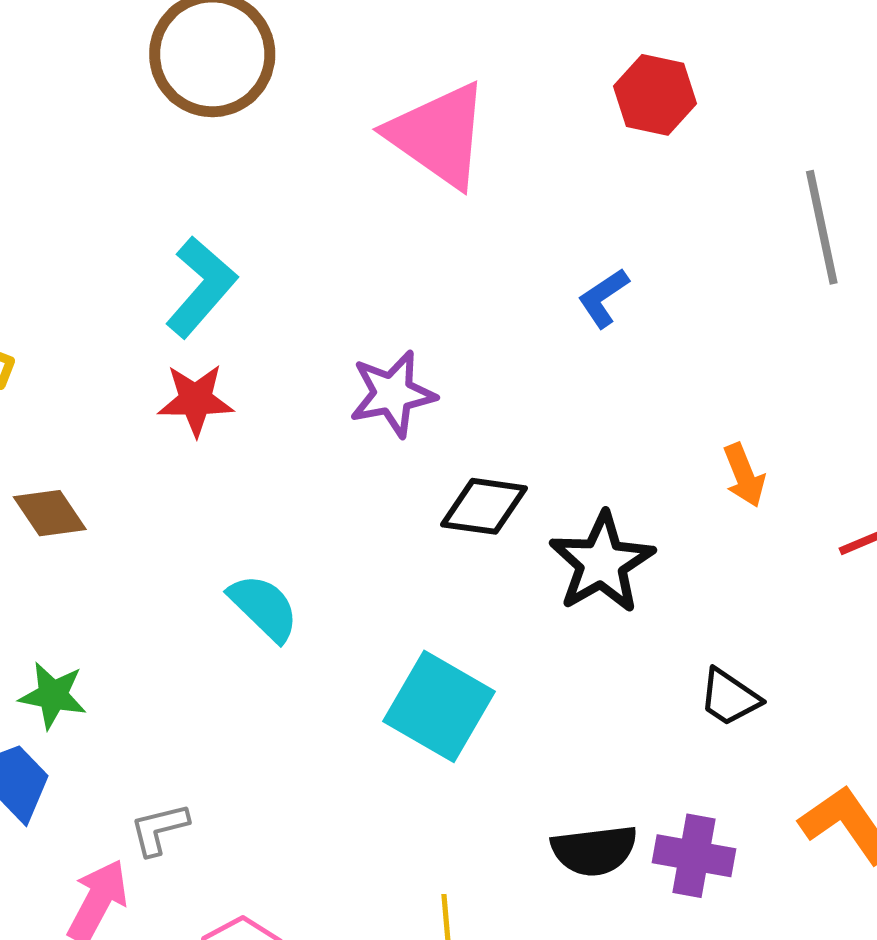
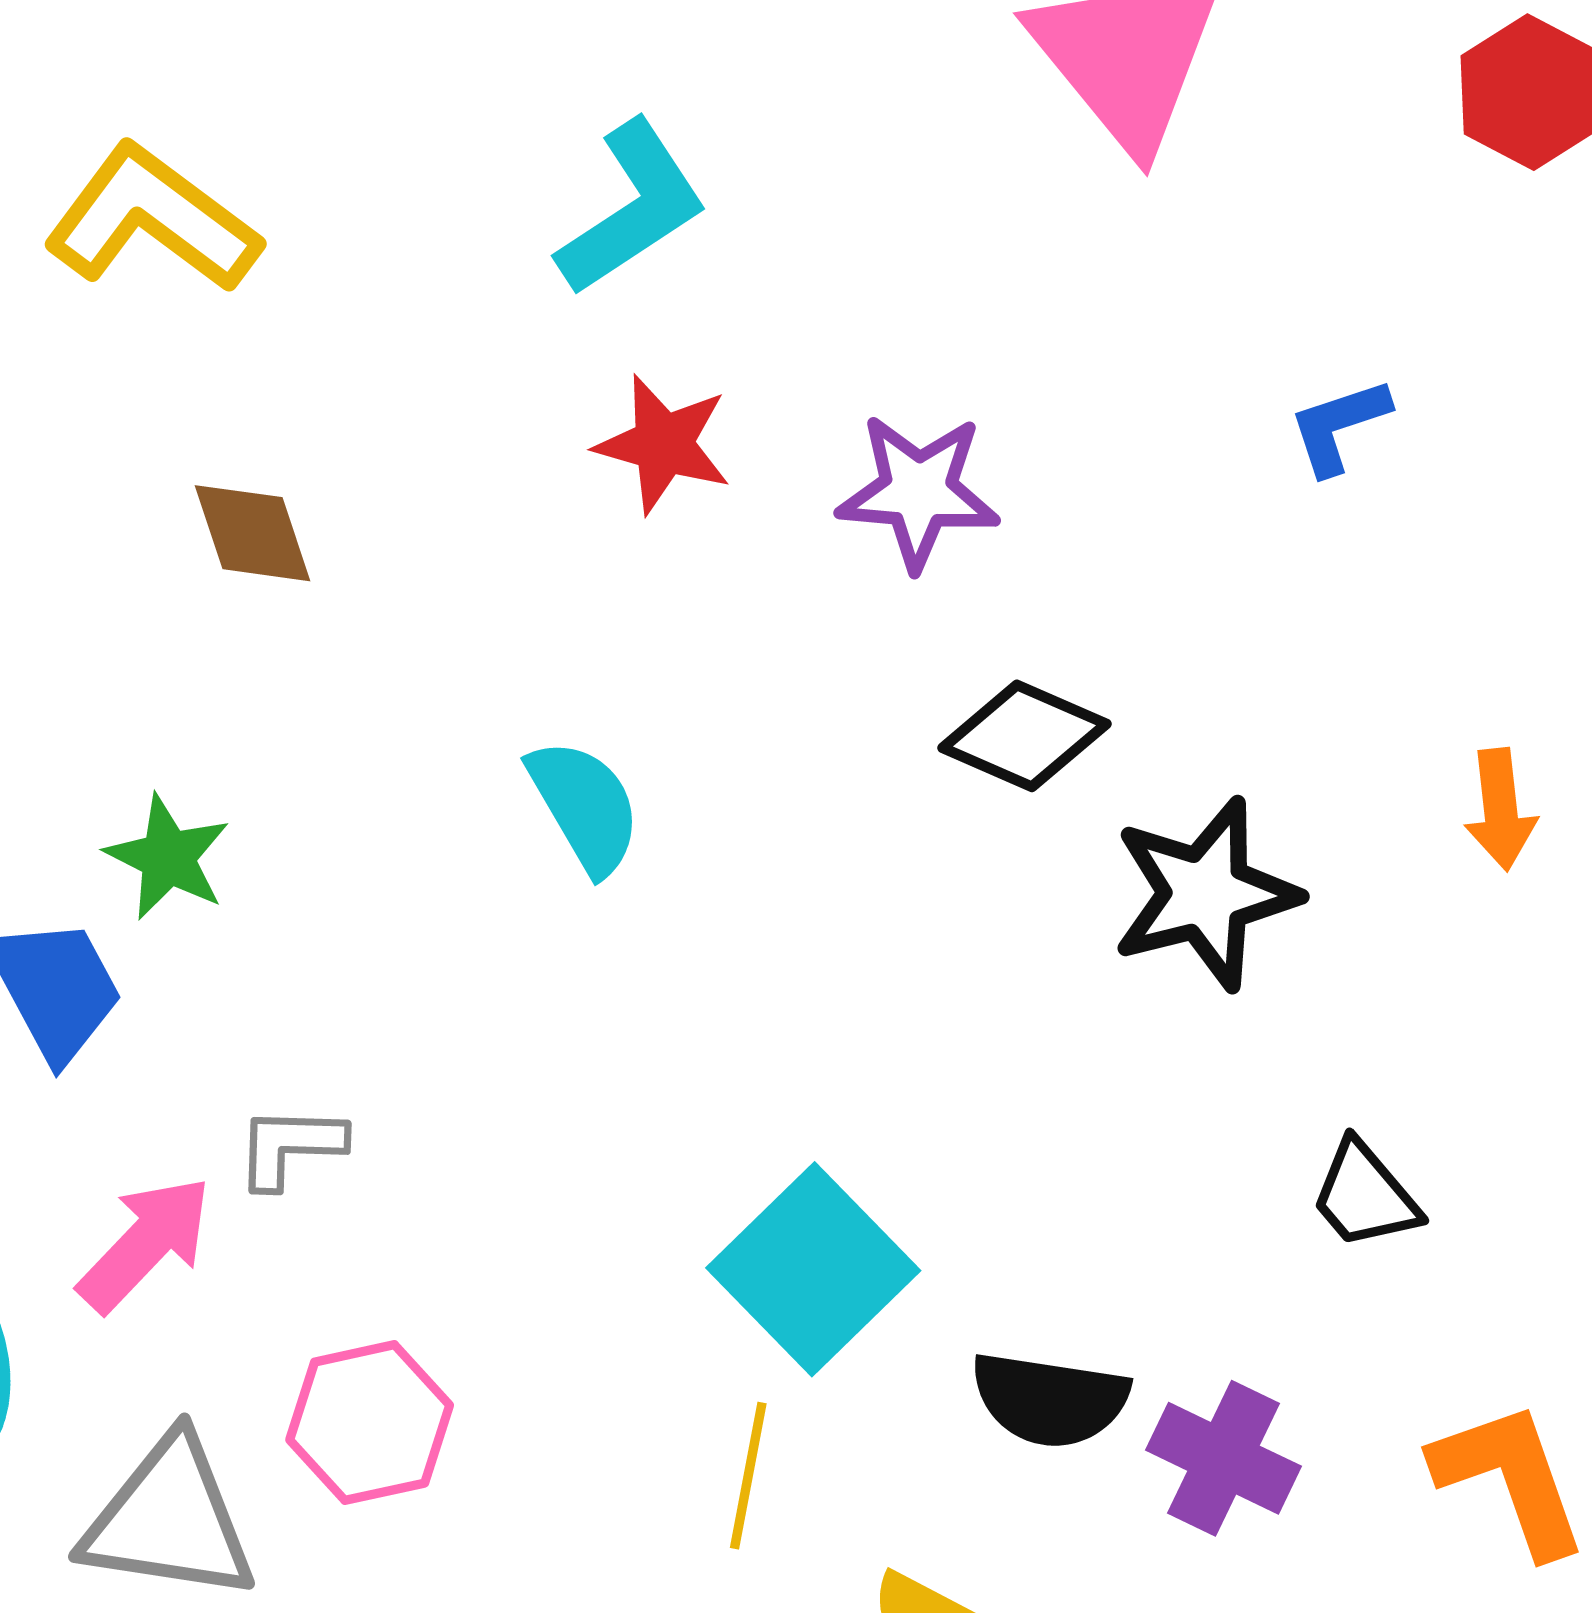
red star: (196, 400) -> (663, 444), moved
cyan square: (439, 706) -> (813, 1269), moved

